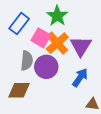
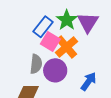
blue rectangle: (19, 24) -> (43, 27), moved
purple triangle: (81, 46) -> (88, 22), moved

